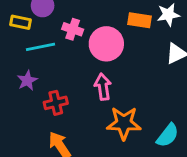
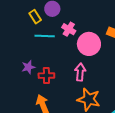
yellow rectangle: (21, 22) -> (35, 17), turned 32
purple star: (27, 80) -> (28, 67), moved

